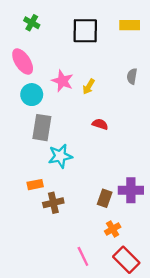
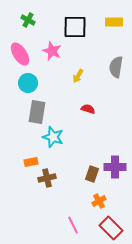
gray semicircle: (132, 76) -> (116, 67), size x1.5
pink star: (62, 81) -> (52, 51), moved
cyan star: (60, 156) -> (53, 137), turned 30

